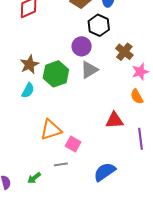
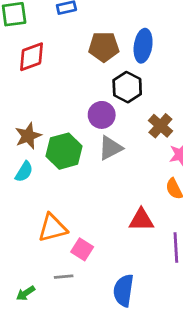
blue semicircle: (105, 172) -> (124, 290), turned -50

